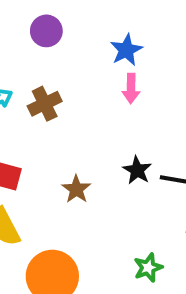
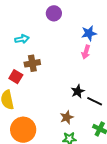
brown cross: (45, 104) -> (32, 63), moved
brown star: (76, 189) -> (67, 117), moved

